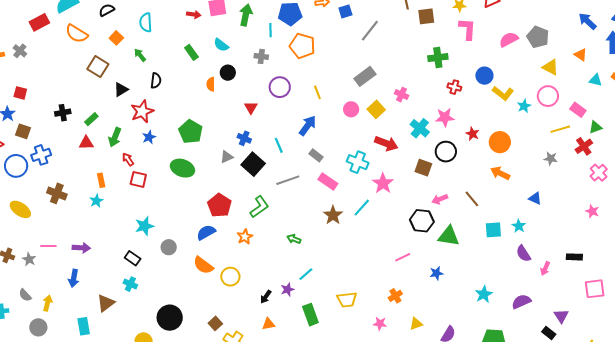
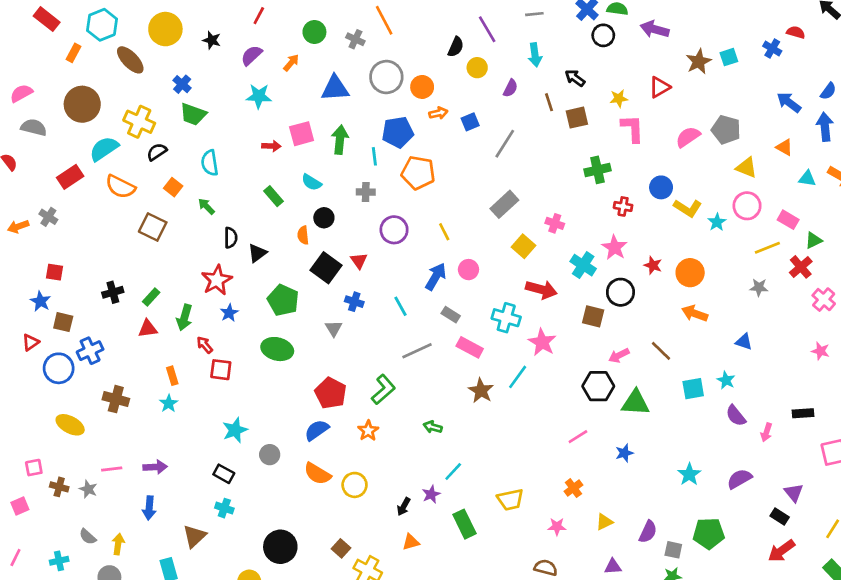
black triangle: (121, 90) -> (257, 253), moved
pink circle: (351, 109) -> (468, 270), moved
pink star: (445, 117) -> (615, 247), turned -30
gray triangle: (227, 157) -> (334, 328), turned -32
black square: (253, 164) -> (326, 268), moved

